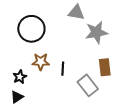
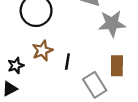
brown star: (41, 62) -> (42, 51), turned -30

